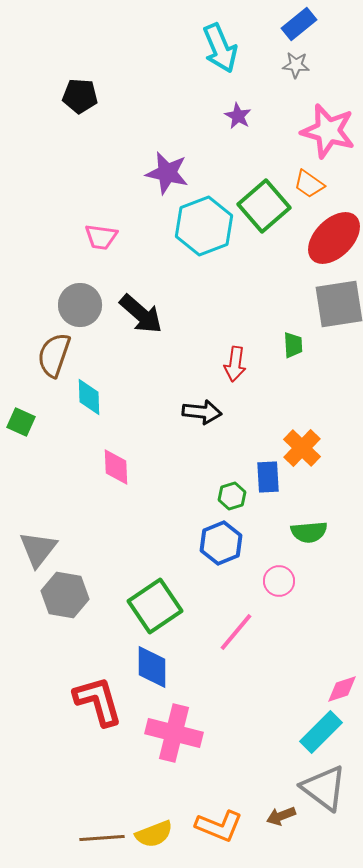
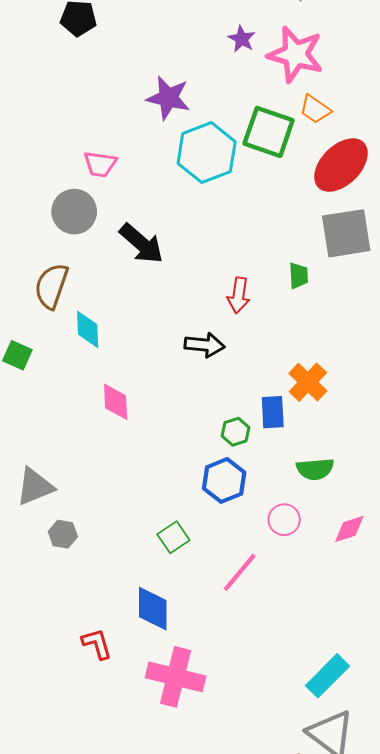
pink star: (328, 131) -> (295, 54), moved
green square: (264, 206) -> (269, 132), turned -30
gray circle: (80, 305) -> (74, 212), moved
gray triangle: (38, 549) -> (35, 487), turned 30
gray hexagon: (65, 595) -> (63, 534), size x0.6
green square: (155, 606) -> (173, 537), moved, size x0.6
pink diamond: (342, 689) -> (349, 529), moved
red L-shape: (98, 701) -> (97, 644), size x0.6

